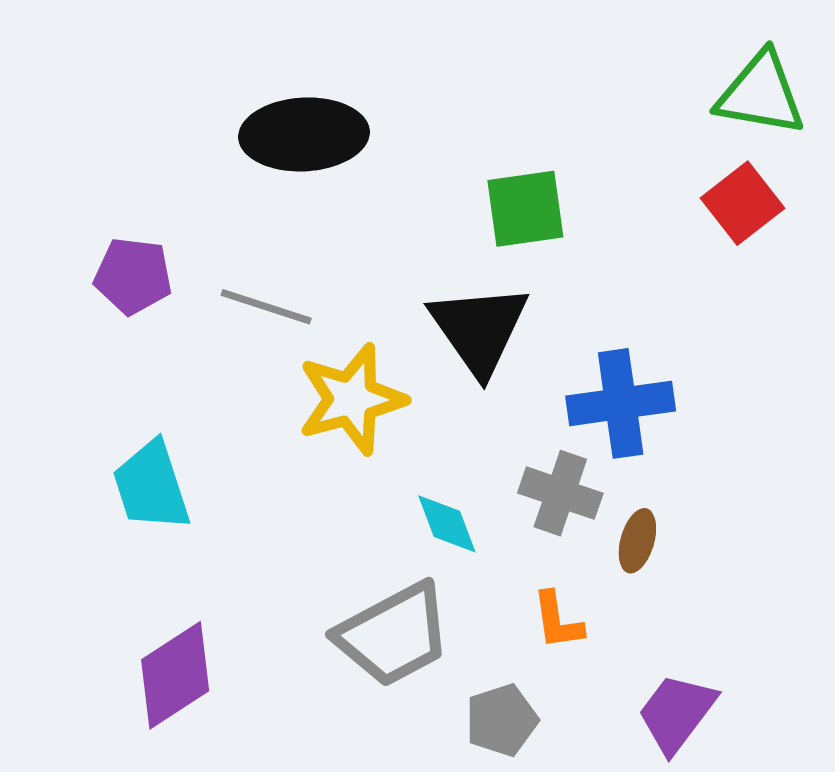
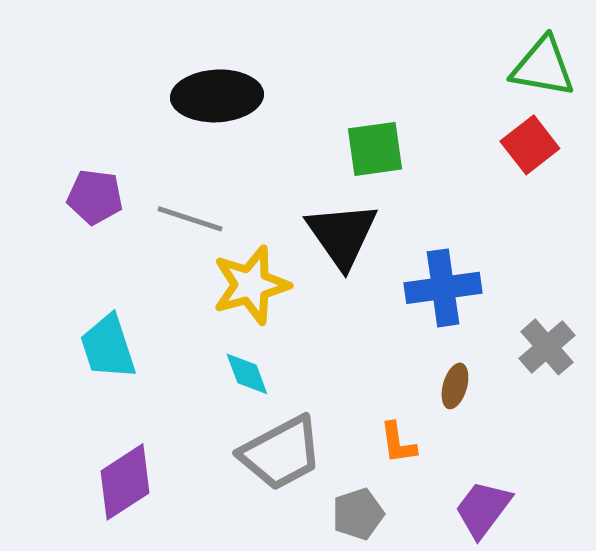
gray cross: (560, 493) -> (547, 347), moved, turned 30
cyan diamond: (447, 524) -> (247, 374), moved

